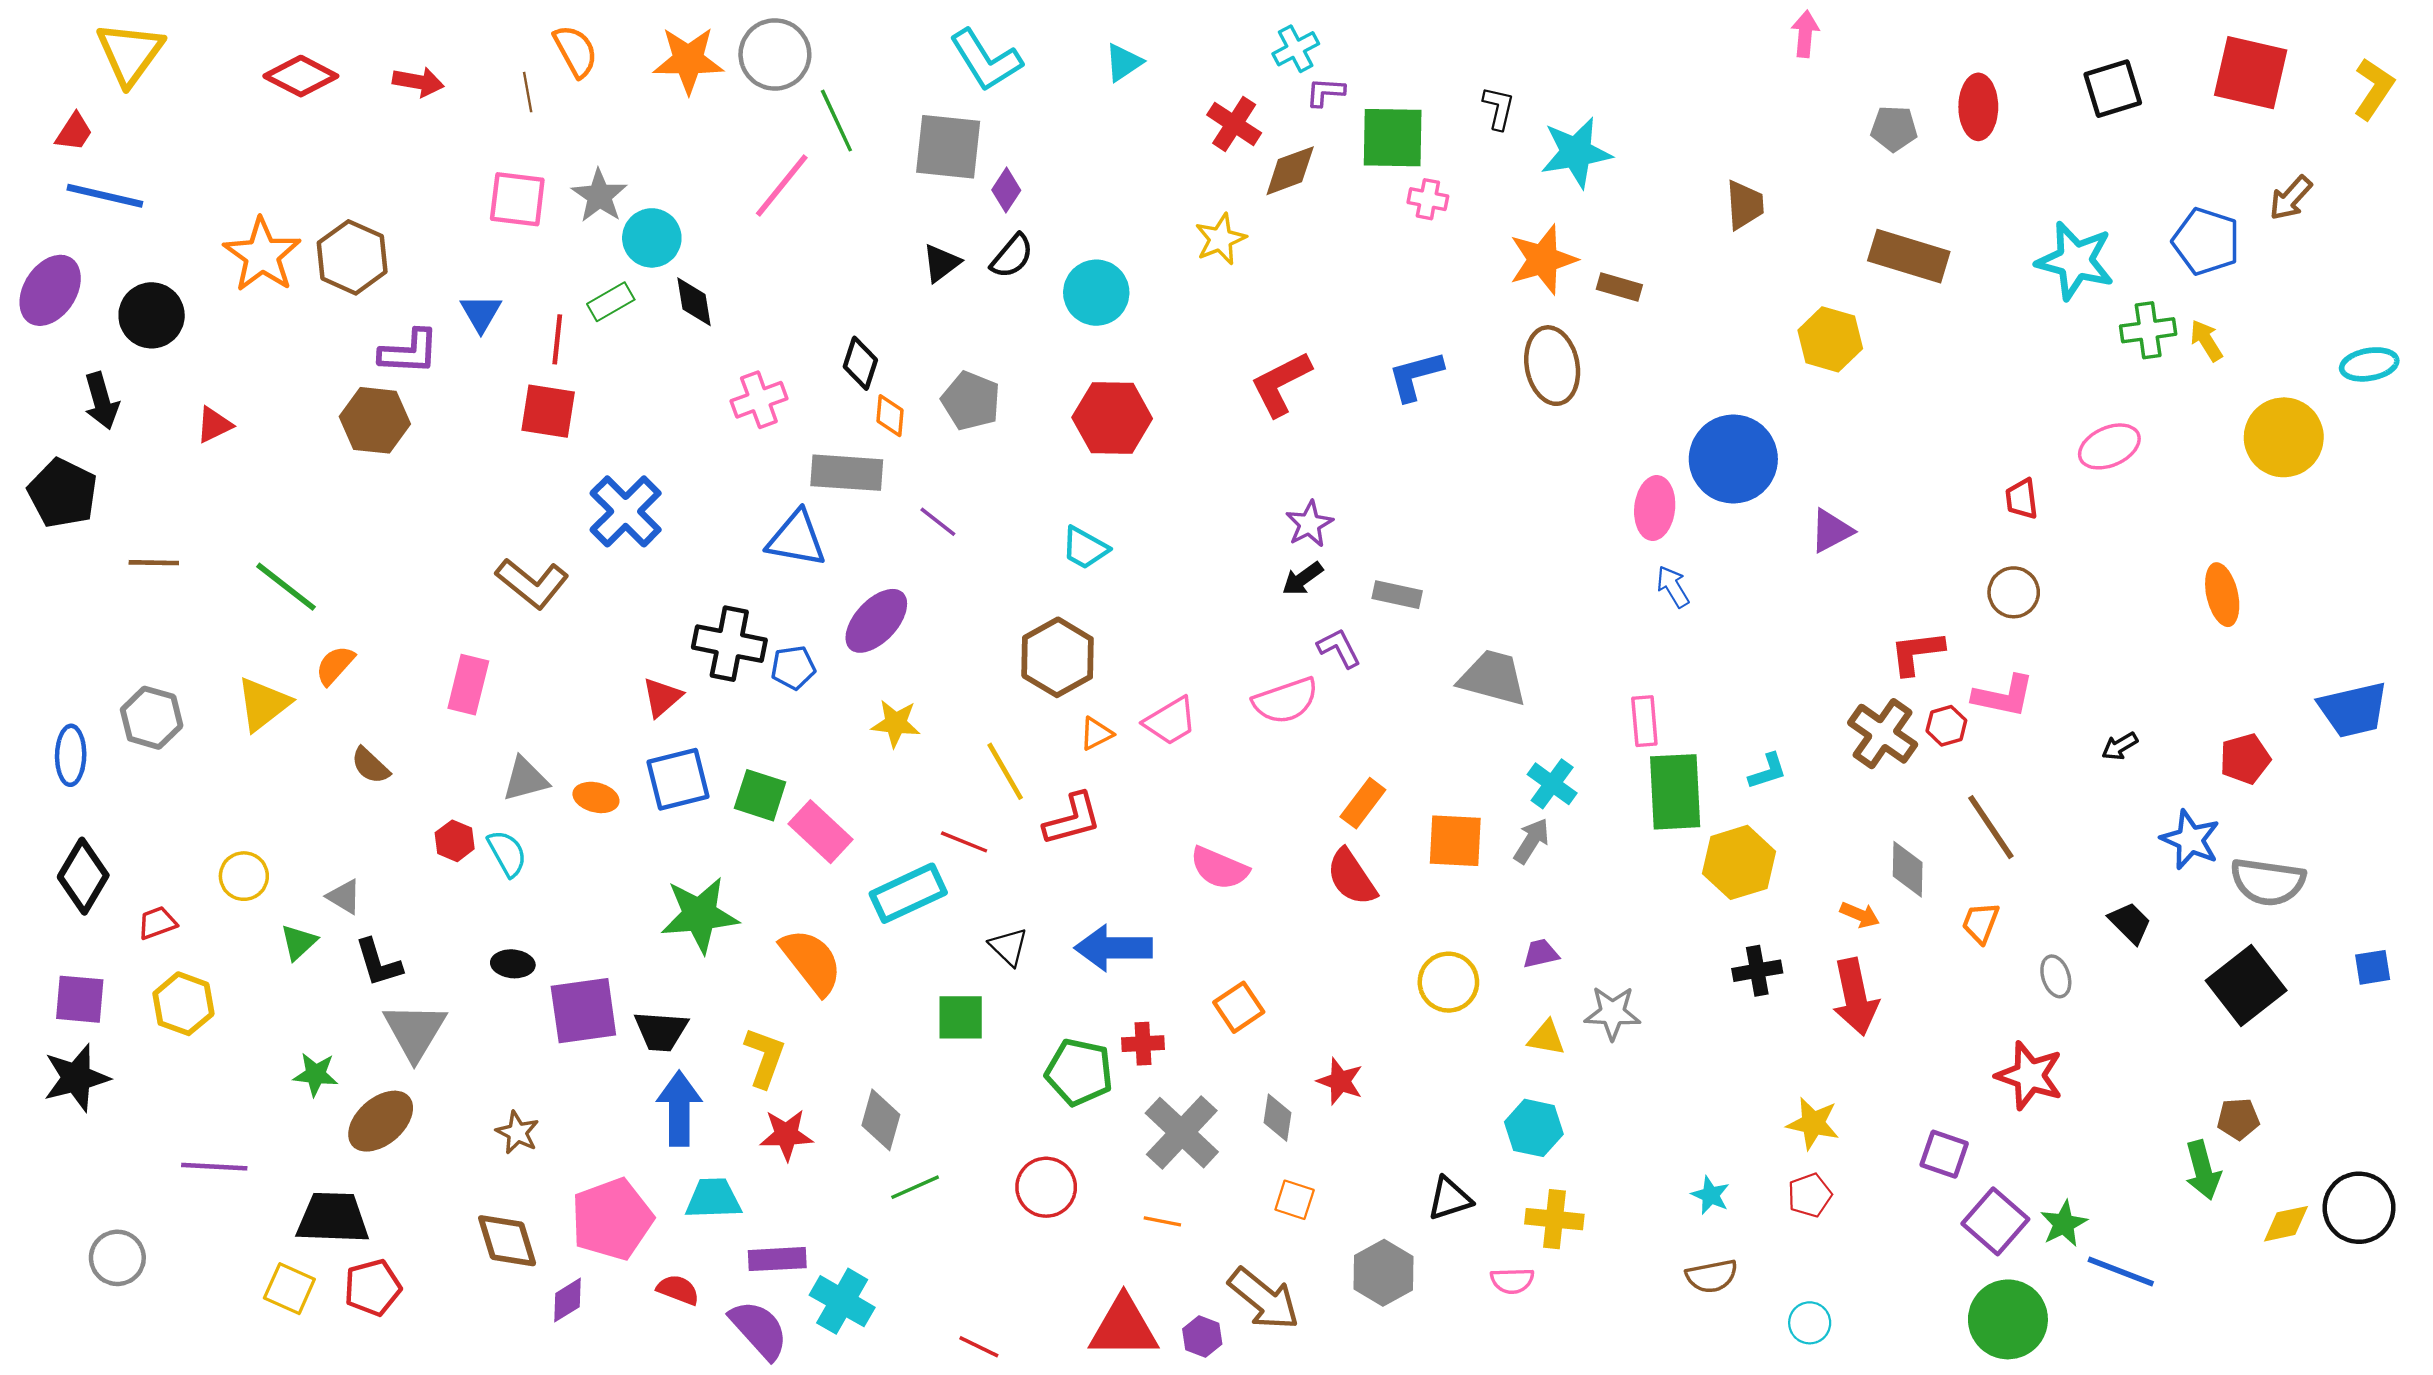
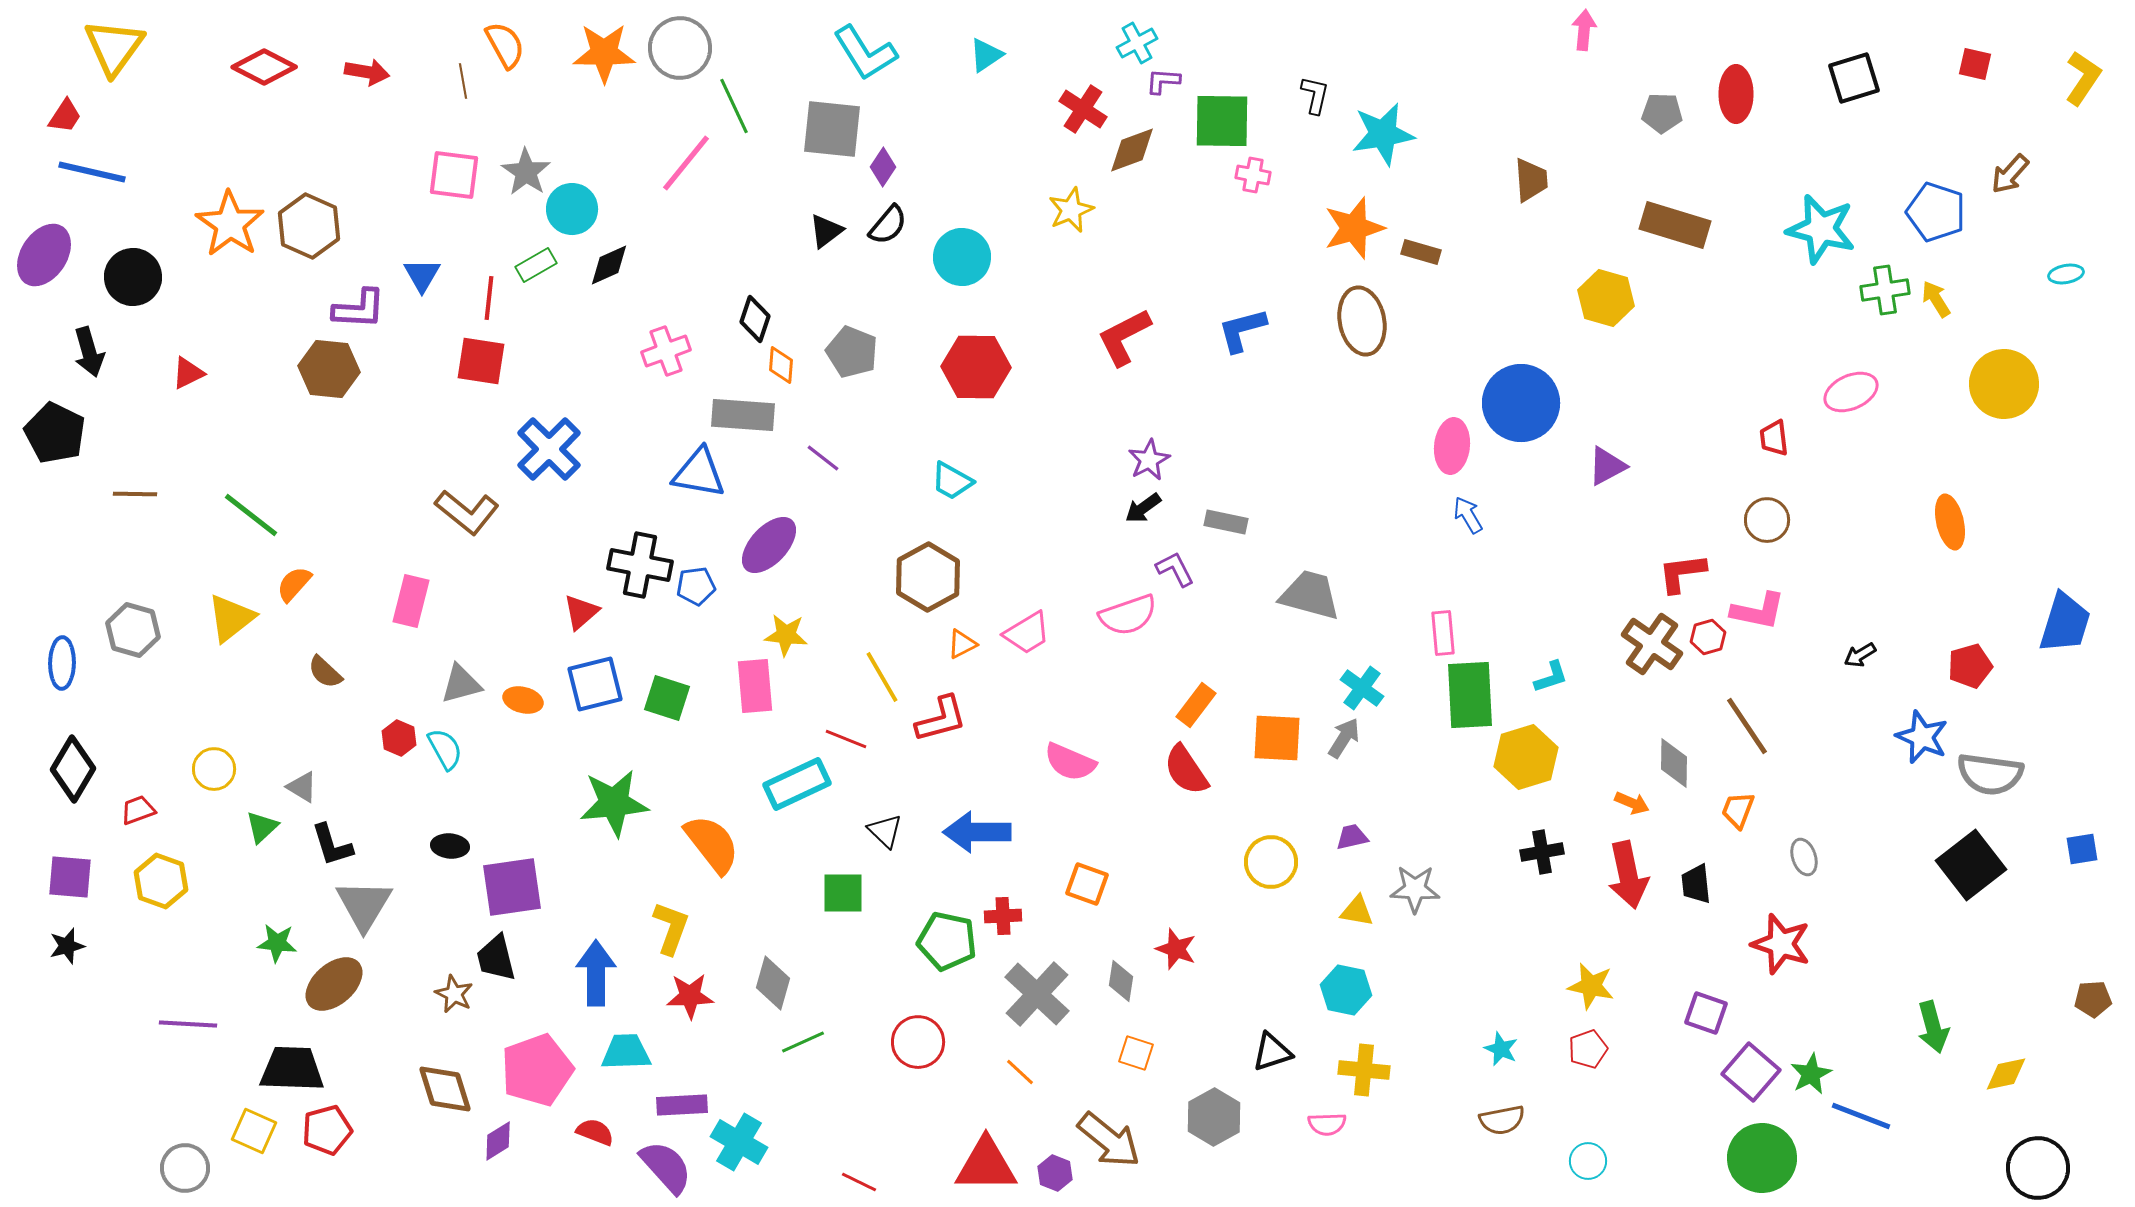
red square: (2251, 73) -> (1975, 64), size x0.5
black diamond: (694, 302) -> (609, 265), turned 75
cyan ellipse: (2369, 364) -> (2066, 274), moved, size x0.7
blue trapezoid: (2353, 710) -> (2065, 623), turned -60
pink rectangle: (820, 832) -> (755, 686), moved, turned 42
black trapezoid: (2130, 923) -> (1696, 884), moved, turned -141
orange square: (1239, 1007) -> (1087, 884), turned -36
black trapezoid: (661, 1031) -> (496, 958), moved, turned 72
black star: (76, 1078) -> (67, 946), size x0.6
brown pentagon: (2238, 1119) -> (2093, 999), moved
black circle: (2359, 1208) -> (2038, 1168), moved
orange line: (1162, 1221) -> (1020, 1072), turned 32
gray circle: (117, 1258) -> (185, 1168), moved

